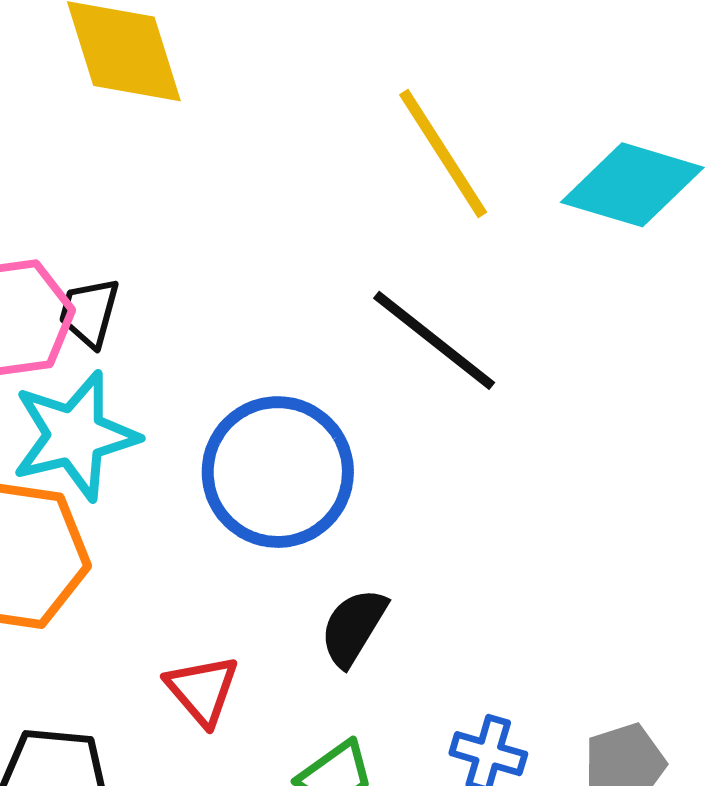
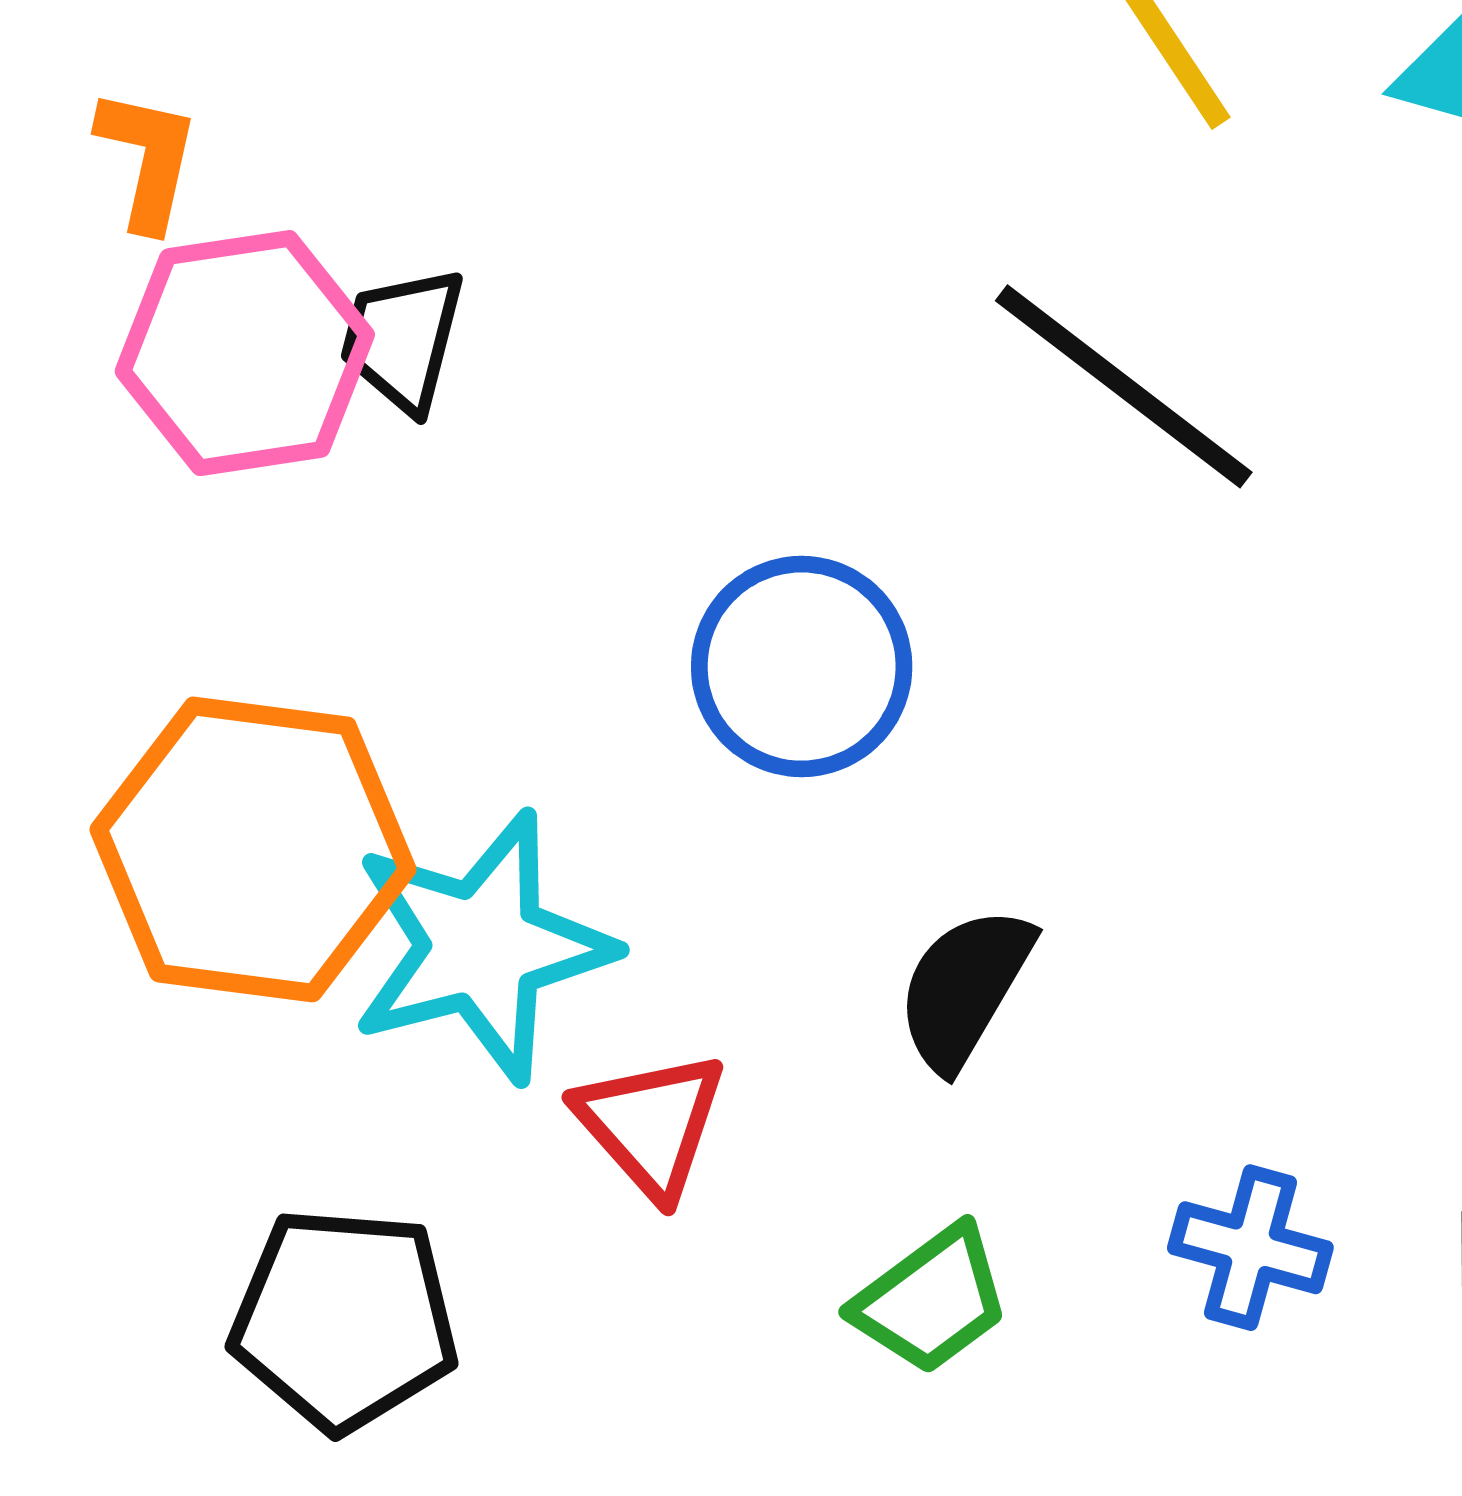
cyan star: (75, 436) -> (482, 947), moved
blue circle: (278, 472) -> (802, 667), size x0.7

